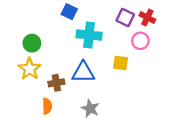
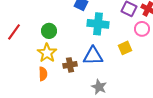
yellow square: (121, 63) -> (125, 48), turned -32
orange semicircle: (47, 106) -> (43, 74), moved

